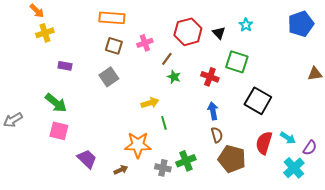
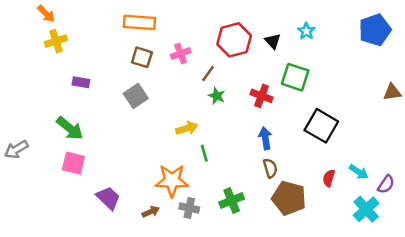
red semicircle: (264, 143) -> (329, 178), size x0.6
gray cross: (163, 168) -> (189, 208), moved

